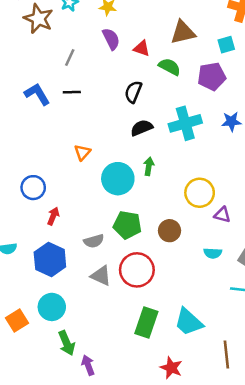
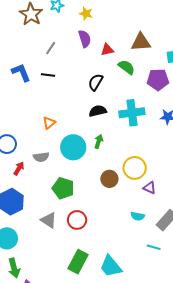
red triangle: (142, 48) -> (107, 50), turned -40
green pentagon: (127, 225) -> (63, 188), moved
brown circle: (170, 231) -> (109, 179), moved
gray semicircle: (94, 241) -> (41, 157), moved
red circle: (137, 270) -> (77, 220), size x0.7

